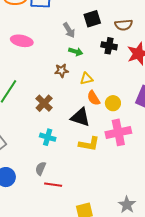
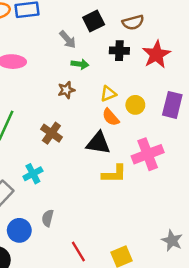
yellow triangle: (87, 79) -> (108, 94), moved
yellow circle: (113, 103) -> (135, 105), moved
cyan cross: (48, 137) -> (33, 174), moved, turned -35
gray semicircle: (41, 168) -> (48, 218), moved
red line: (53, 185) -> (78, 251), moved, turned 60

